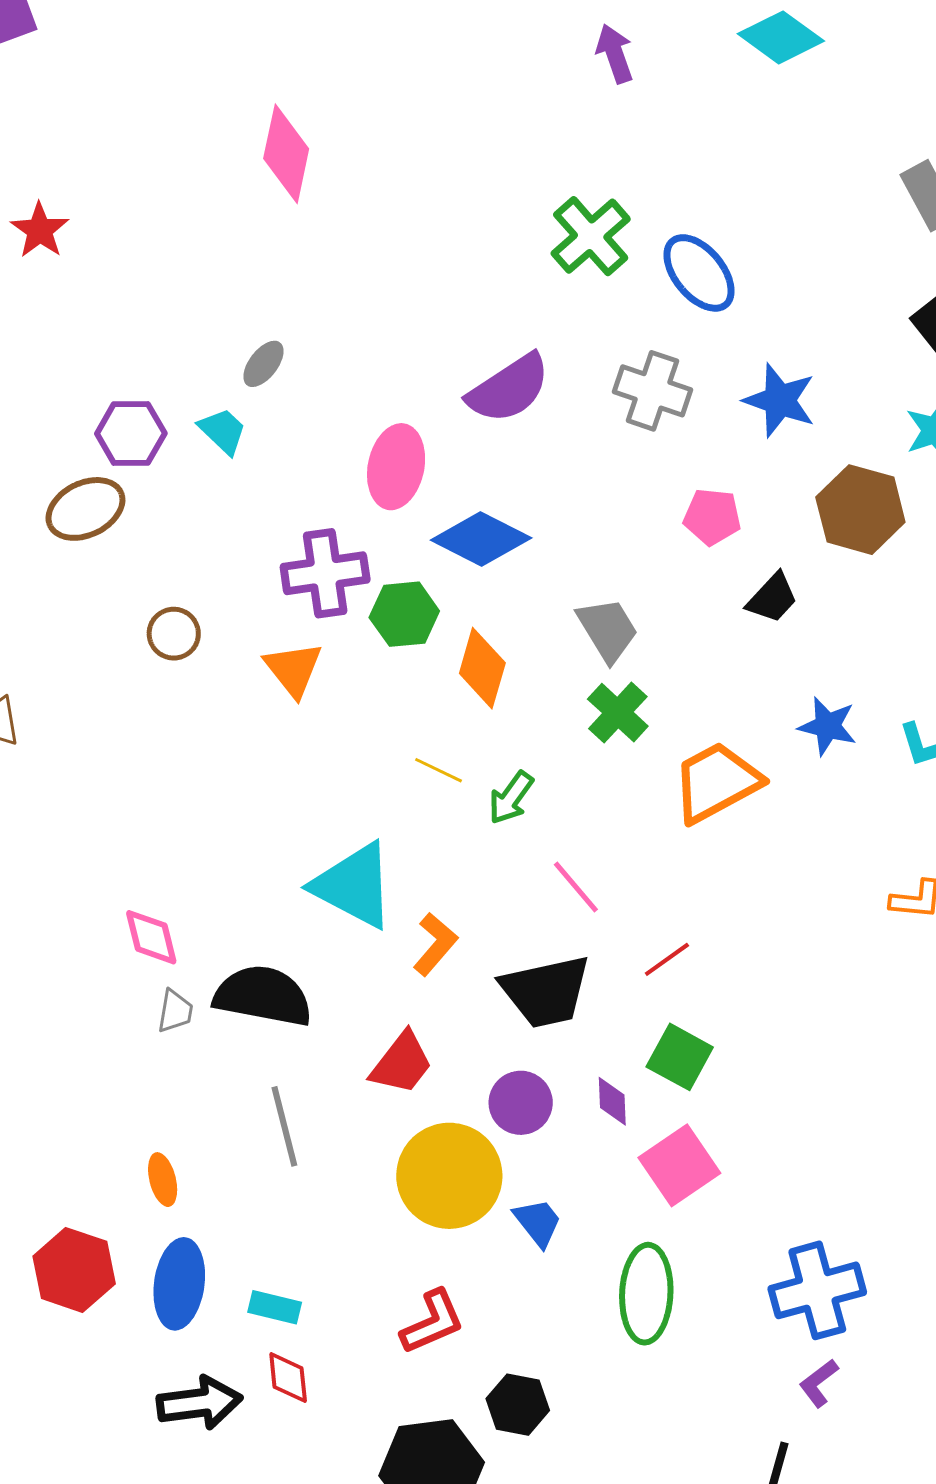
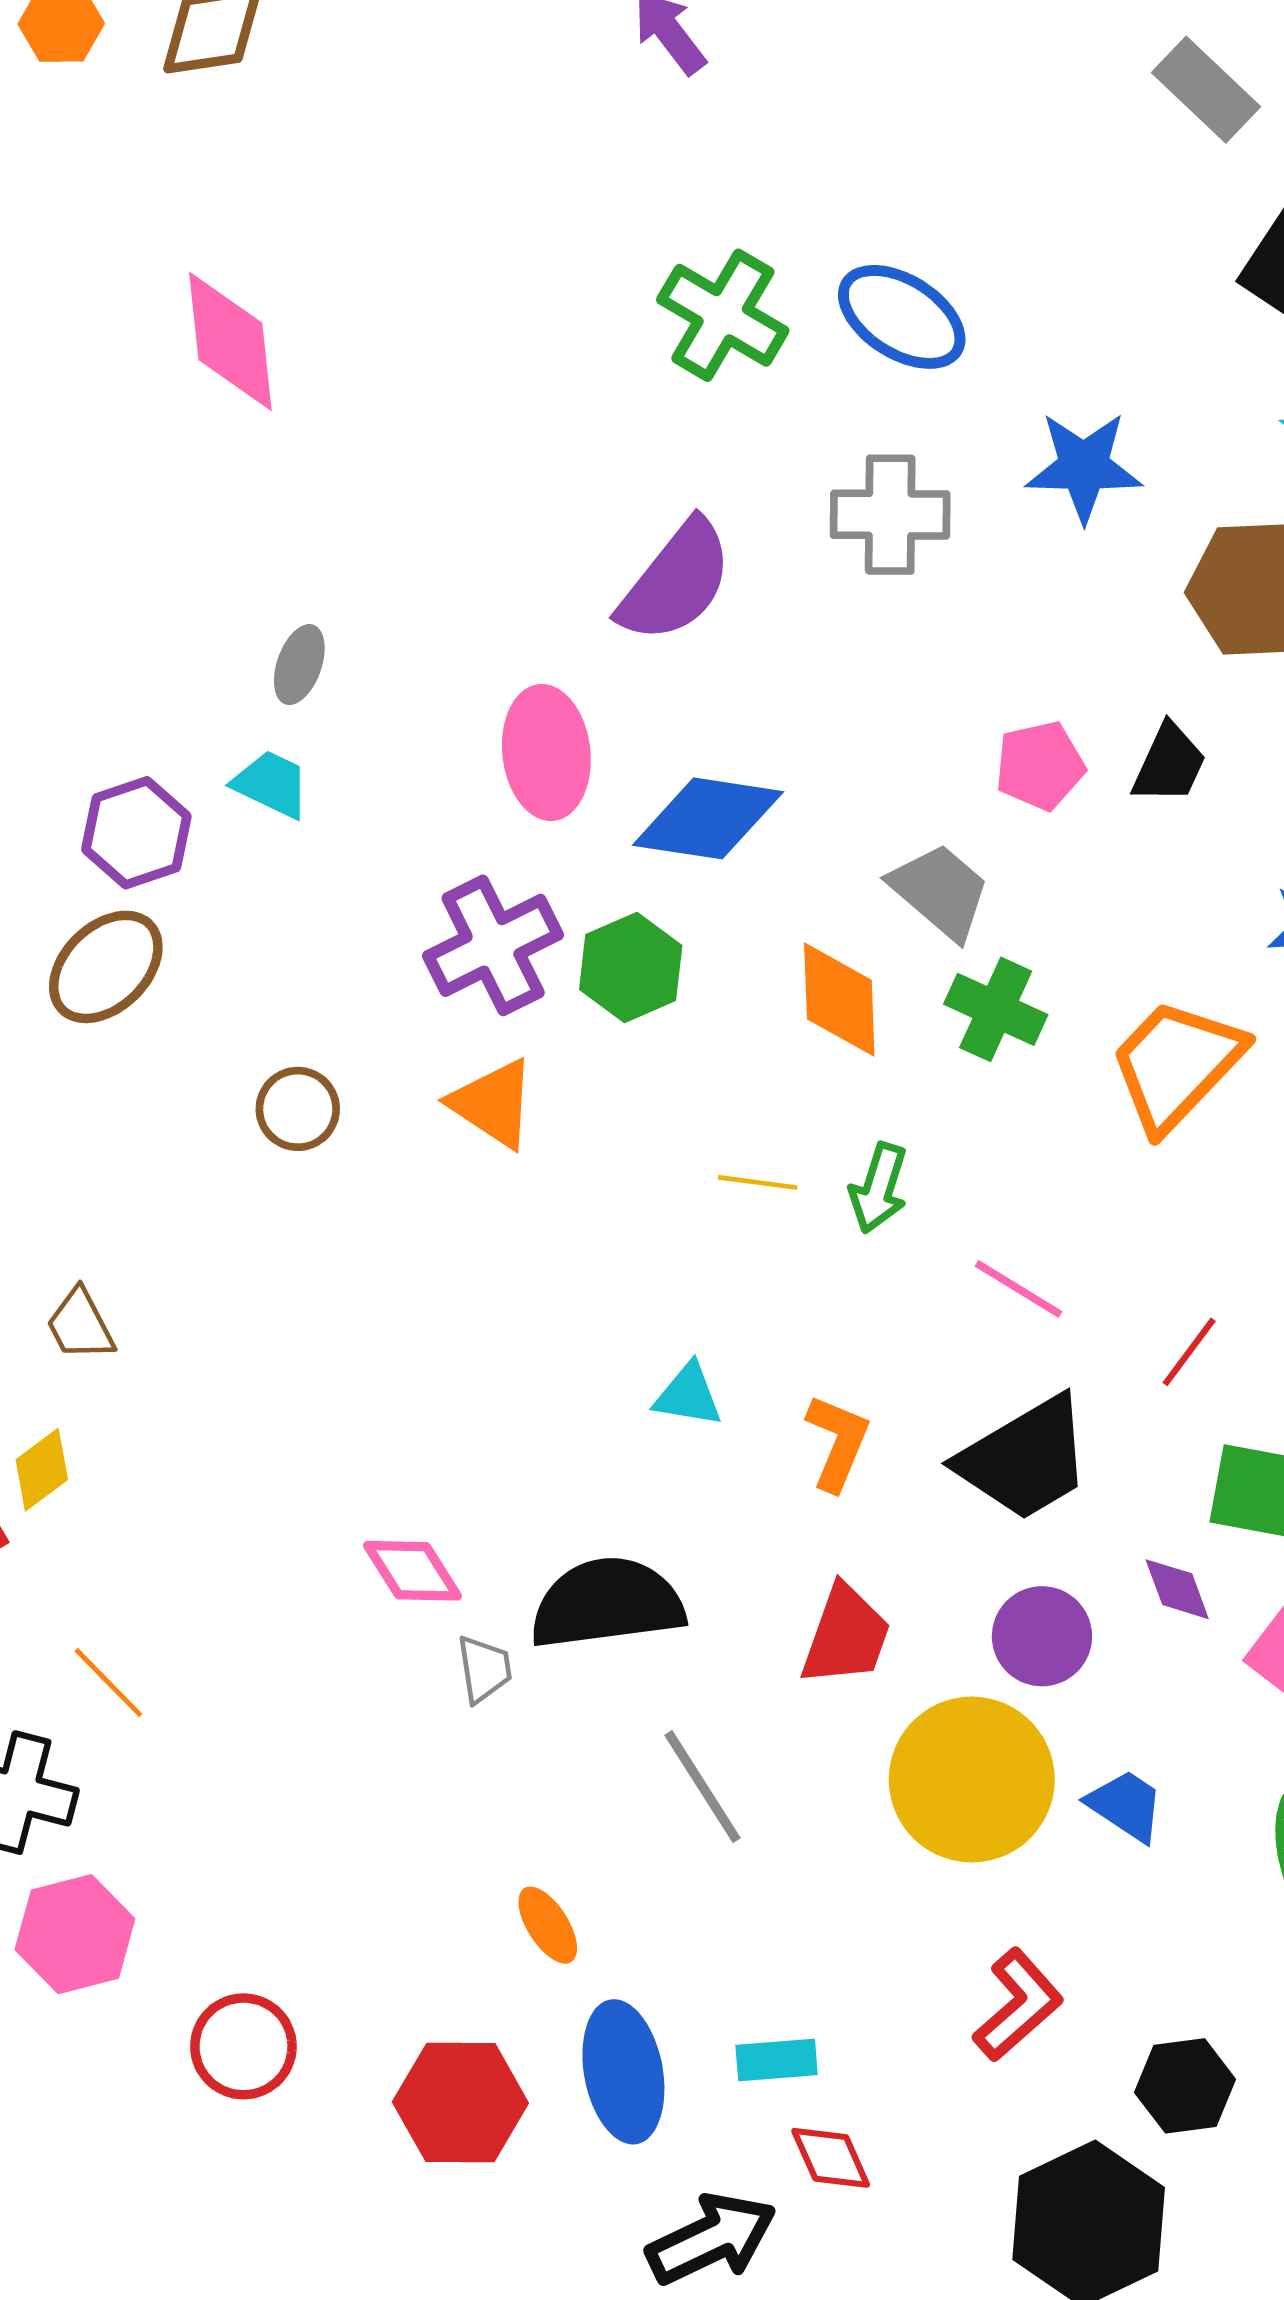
pink pentagon: (712, 517) -> (1040, 766), moved
orange diamond: (482, 668) -> (839, 1000), moved
cyan triangle: (354, 886) -> (688, 1395), size x0.5

